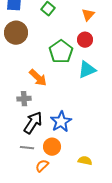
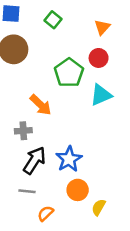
orange circle: (52, 147) -> (78, 190), moved
yellow semicircle: (85, 161) -> (99, 207), turned -72

